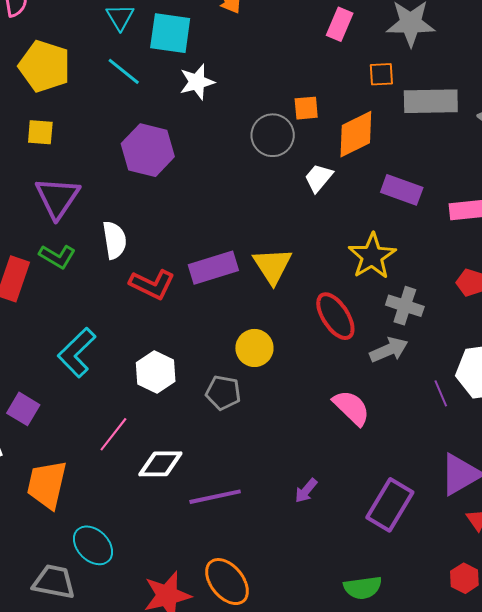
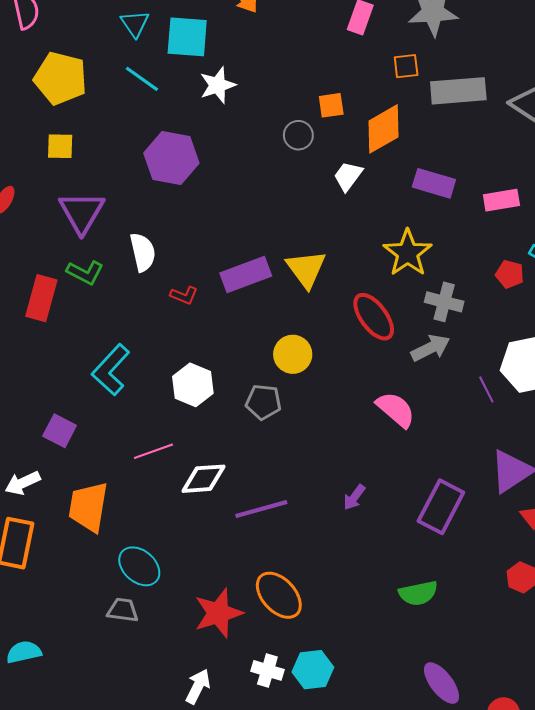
gray circle: (273, 135) -> (298, 135), size x0.7
red L-shape: (152, 284) -> (184, 295), size x0.6
pink line: (113, 434) -> (153, 451), turned 36
gray trapezoid: (54, 582) -> (123, 610), moved, size x0.7

